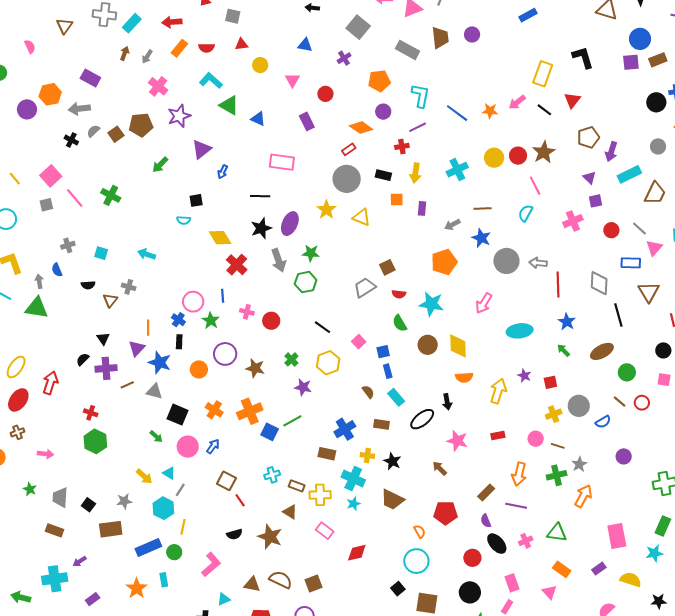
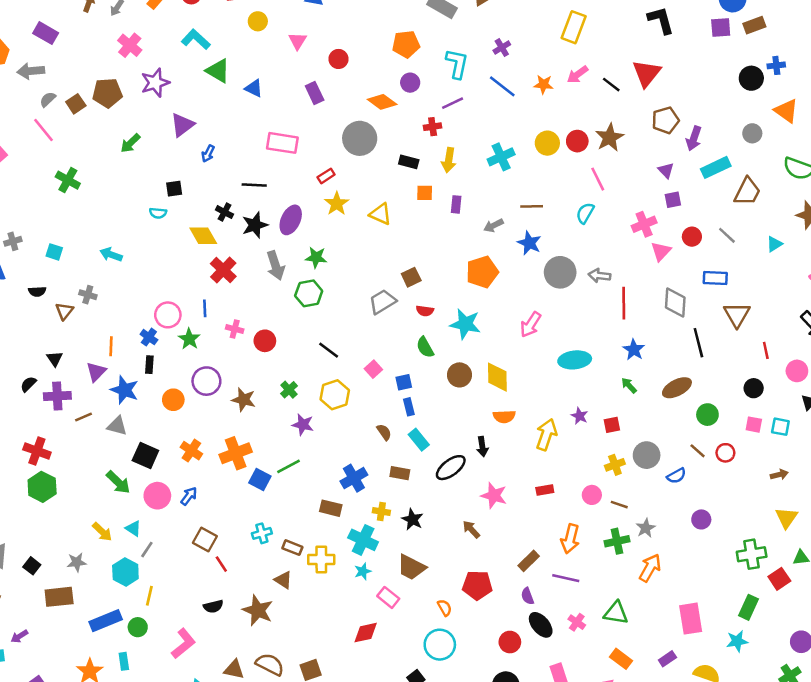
purple cross: (344, 58) -> (502, 48), moved
yellow rectangle: (543, 74) -> (574, 27), moved
red triangle: (572, 100) -> (647, 73), size x1.4
black cross: (71, 140) -> (224, 212), moved
red rectangle: (349, 149) -> (326, 176), moved
gray circle: (347, 179) -> (360, 138), moved
pink line: (75, 198) -> (44, 130), moved
pink triangle: (654, 248) -> (661, 251), moved
red cross: (91, 413) -> (37, 451), size x1.5
green arrow: (156, 437) -> (118, 482), size x1.5
pink rectangle: (325, 531) -> (388, 597), moved
pink cross: (526, 541) -> (577, 622), turned -32

